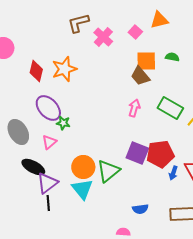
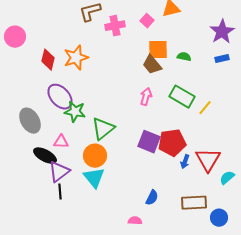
pink cross: (103, 37) -> (115, 26), turned 36
green semicircle: (172, 57) -> (184, 57), moved
green star: (63, 123) -> (75, 112), size x1.5
pink triangle: (49, 142) -> (61, 142), moved, turned 42
green triangle: (108, 171) -> (103, 129), moved
blue semicircle: (140, 209) -> (152, 198), turned -56

